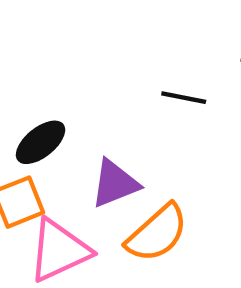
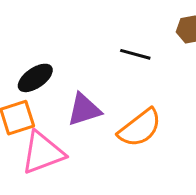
orange semicircle: (157, 233) -> (140, 128), moved

